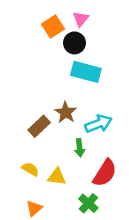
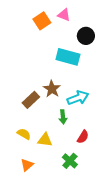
pink triangle: (81, 19) -> (64, 15), turned -48
black circle: (74, 43) -> (86, 36), moved
red semicircle: (105, 173) -> (83, 137), size x0.6

